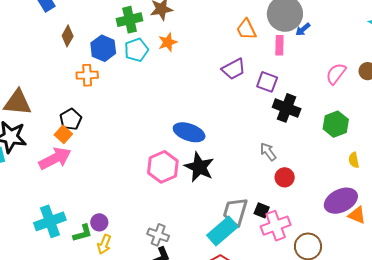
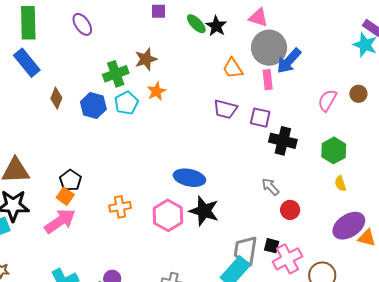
blue arrow: (303, 29) -> (289, 61), size x1.8
purple trapezoid: (234, 69) -> (225, 109), turned 50
orange cross: (87, 75) -> (120, 207), moved
yellow semicircle: (354, 160) -> (340, 184), moved

